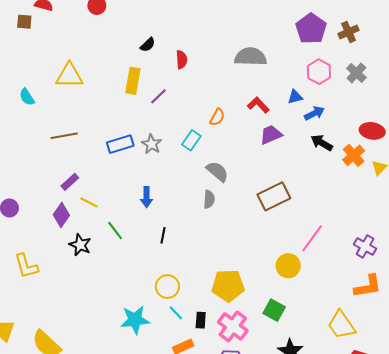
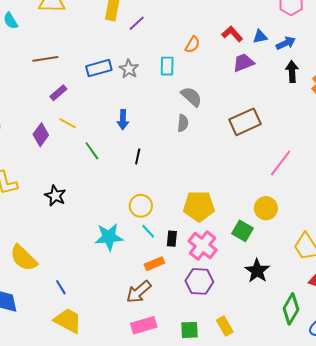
blue triangle: (295, 97) -> (260, 37), moved
cyan rectangle: (191, 140) -> (167, 66), turned -36
black arrow: (322, 143) -> (292, 72), turned 55
purple rectangle: (70, 182) -> (58, 93), moved
black star: (80, 245) -> (55, 196), moved
yellow circle: (288, 266) -> (266, 208), moved

